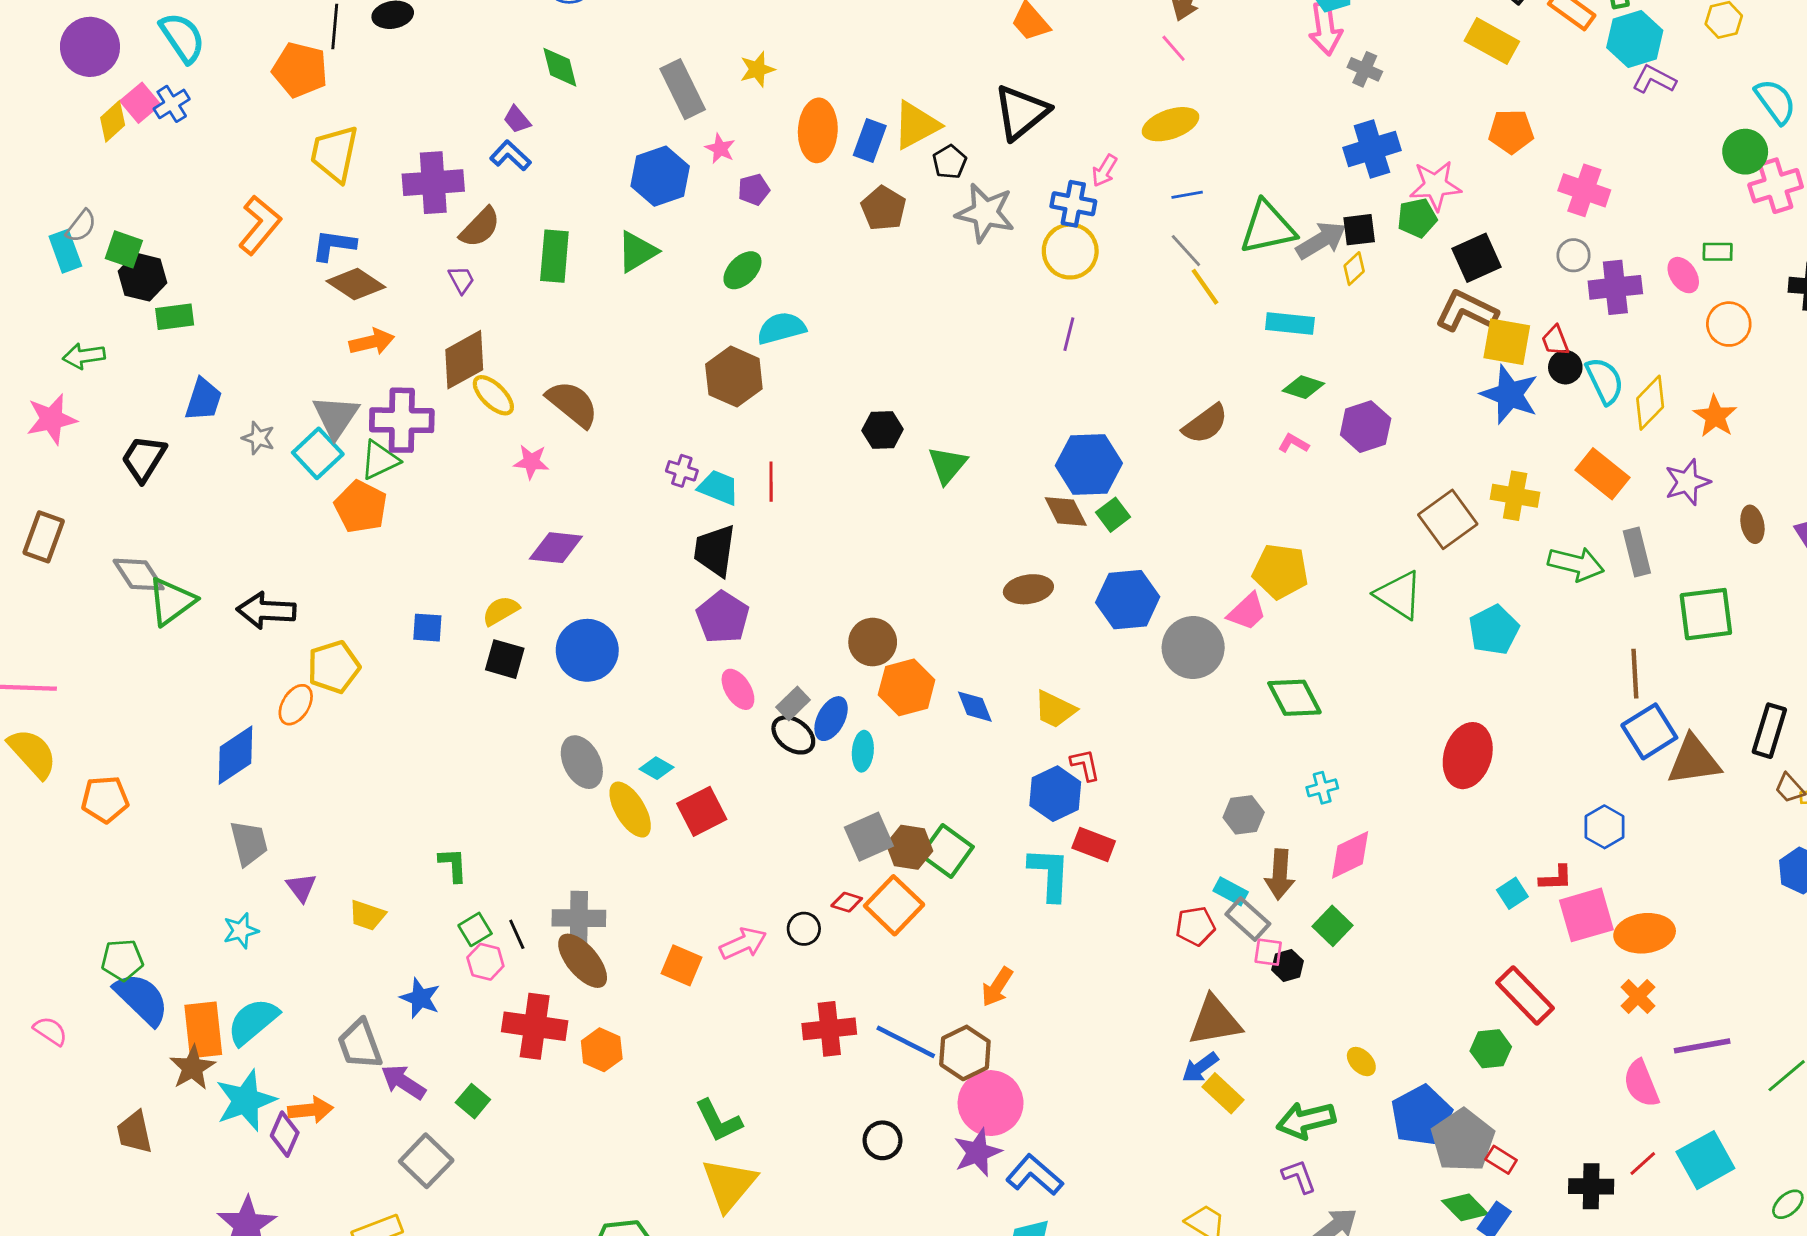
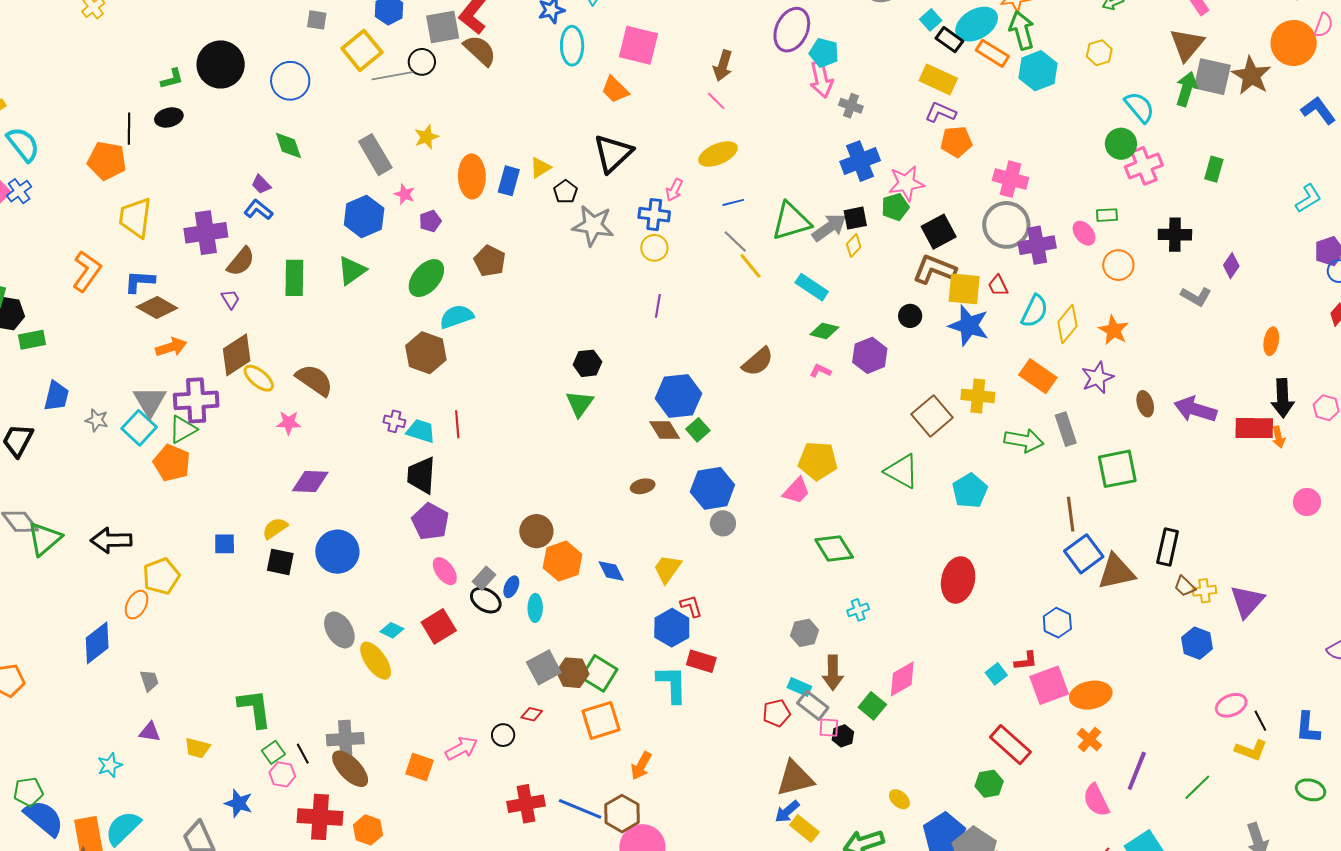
purple L-shape: (1654, 79) -> (941, 112), moved
yellow triangle: (916, 125) -> (540, 168), size x0.6
brown pentagon: (883, 208) -> (490, 261), moved
yellow circle: (1070, 251) -> (654, 248), size x0.7
gray circle: (1574, 255) -> (1006, 225), size x2.0
green ellipse: (742, 270) -> (426, 278), size x1.4
cyan rectangle: (1290, 324) -> (812, 287), turned 32
black circle: (1565, 367) -> (910, 316), moved
cyan semicircle: (1605, 381) -> (1035, 311), turned 56
black hexagon: (883, 430) -> (588, 363), moved
brown ellipse: (1028, 589) -> (643, 486), size x0.7
gray circle: (1193, 648) -> (723, 523), moved, size x0.6
yellow trapezoid: (1055, 709) -> (667, 569), turned 104
blue ellipse: (831, 719) -> (511, 587), size x0.7
red square: (702, 811) -> (439, 626), moved
gray trapezoid: (249, 843) -> (149, 681), moved, size x0.7
pink diamond: (1350, 855) -> (902, 679), moved
green L-shape: (453, 865) -> (255, 708), size x1.6
purple triangle: (301, 887) -> (150, 732), turned -40
orange square: (894, 905) -> (601, 720), moved, turned 33
purple line: (1702, 1046) -> (1137, 771), turned -54

